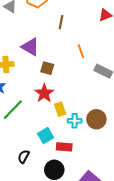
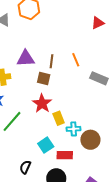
brown line: (61, 22) -> (51, 61), moved
purple triangle: (30, 47) -> (26, 59), turned -30
brown circle: (96, 119) -> (90, 140), moved

